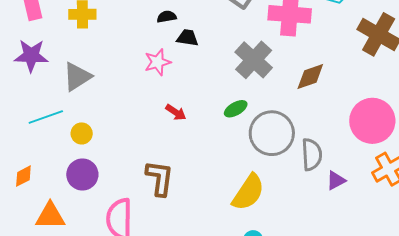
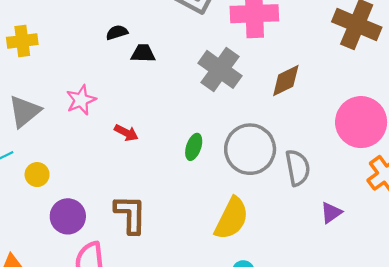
pink star: (158, 62) -> (81, 100), moved
green ellipse: (236, 109) -> (194, 147), moved, turned -35
red arrow: (176, 112) -> (126, 133), moved
purple circle: (82, 175) -> (68, 216), moved
purple triangle: (336, 180) -> (331, 213), moved

